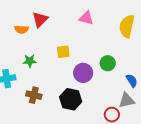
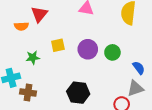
yellow square: (63, 52) -> (58, 45), moved
purple circle: (83, 73) -> (88, 49), moved
brown cross: (34, 95) -> (28, 93), moved

